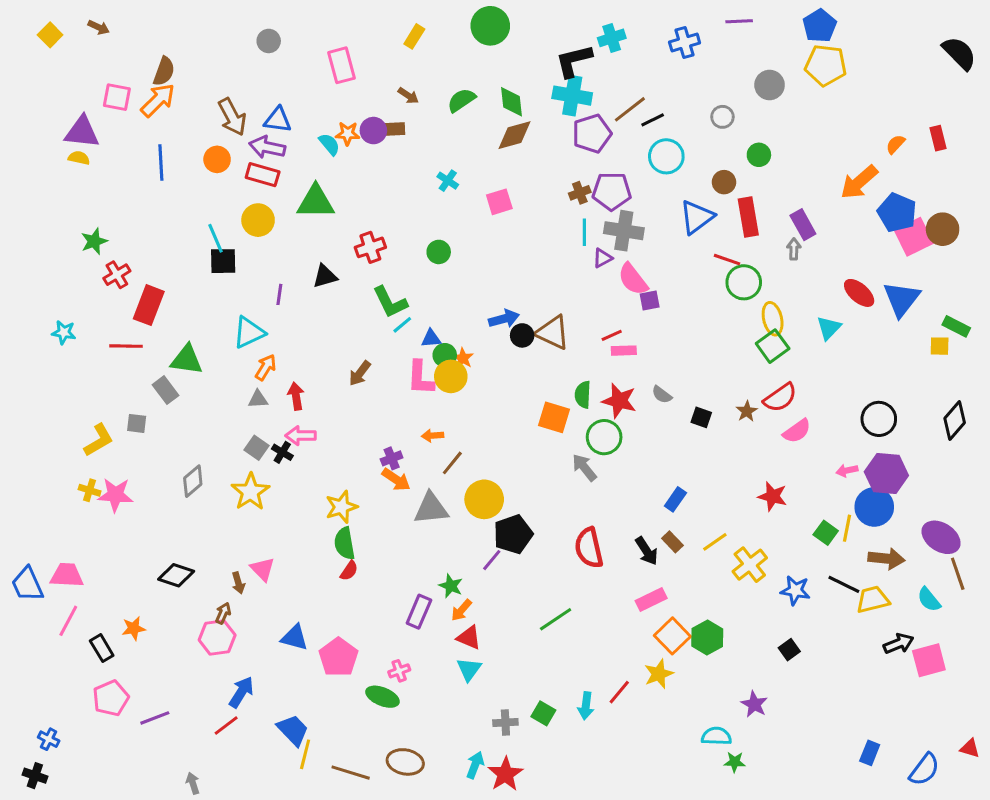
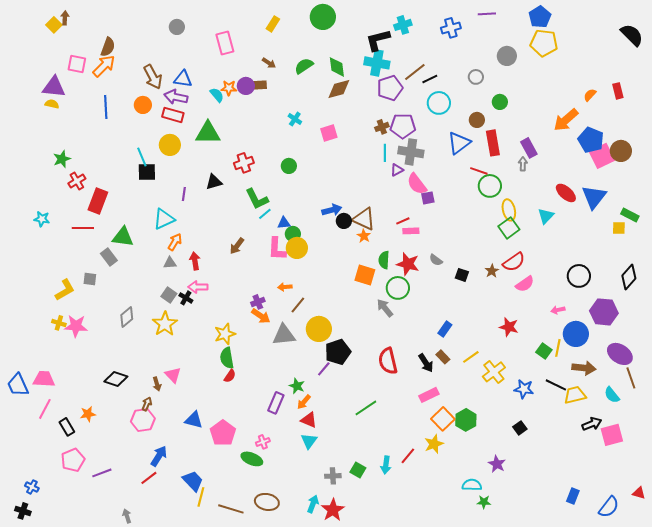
brown arrow: (99, 27) -> (65, 18), turned -112
yellow square: (50, 35) -> (54, 25), moved
orange star: (463, 358) -> (364, 236), moved
purple hexagon: (886, 474) -> (604, 312), moved

